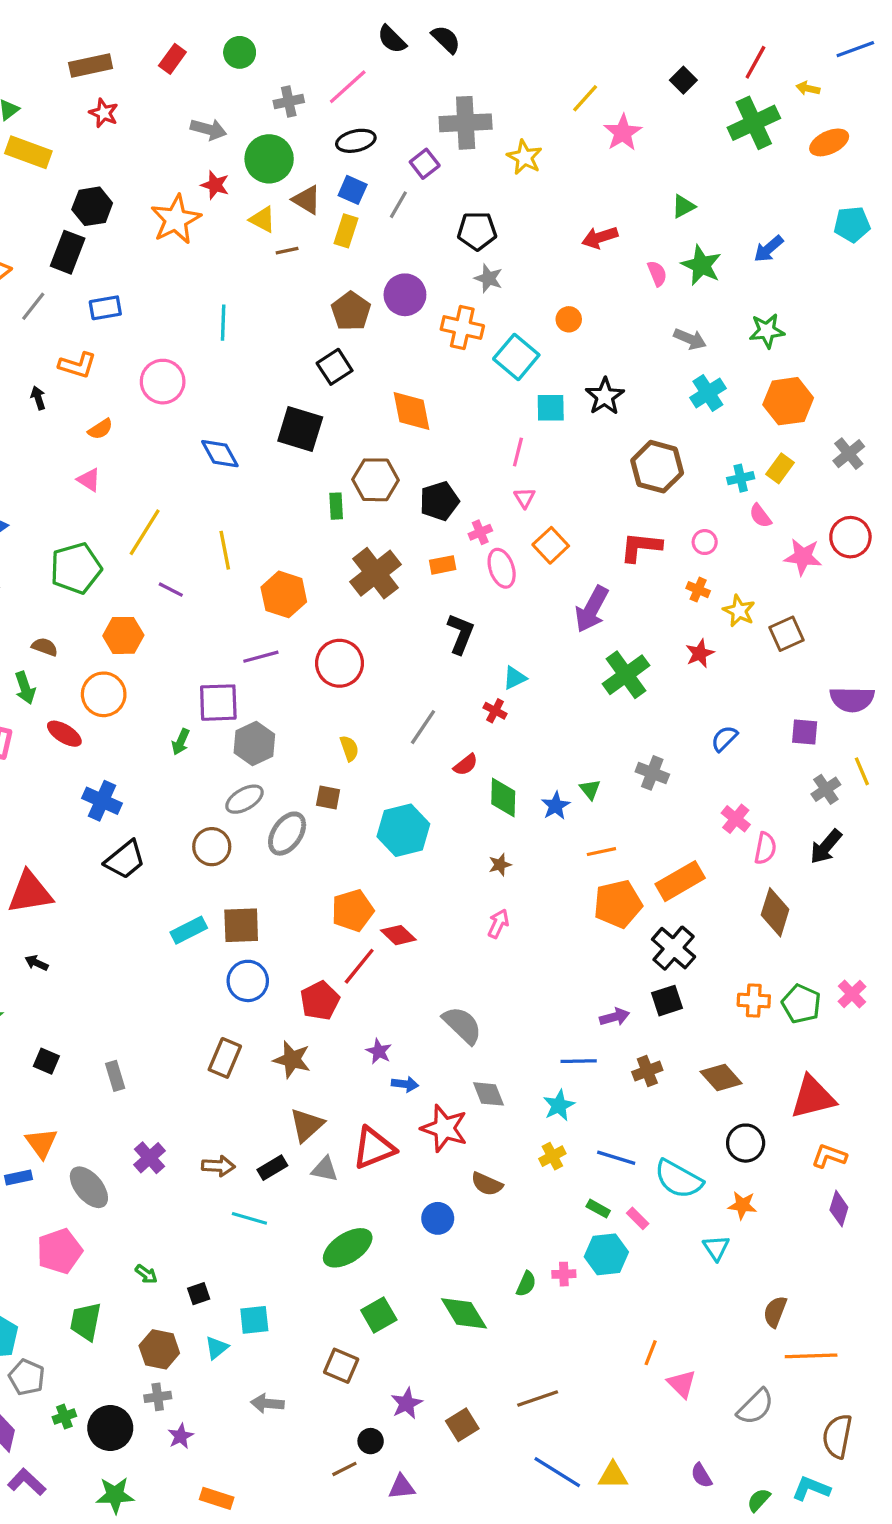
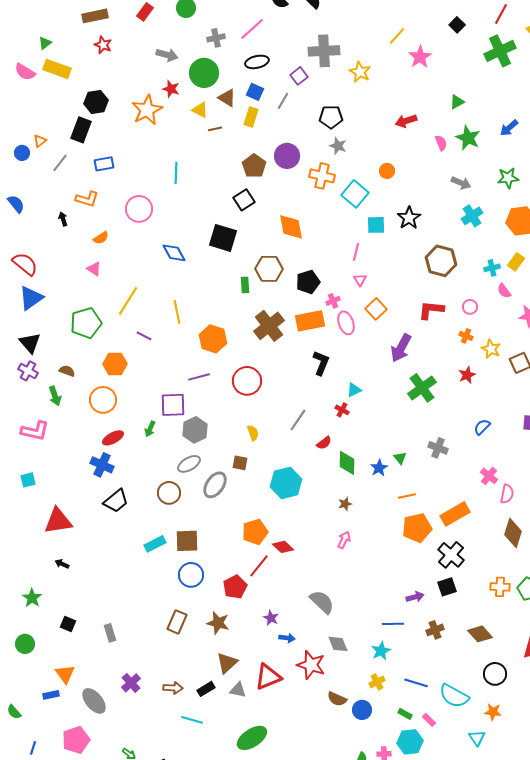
orange rectangle: (443, 565) -> (310, 321), size x1.8
red ellipse: (64, 734) -> (113, 438), moved, turned -60
blue circle: (438, 1218) -> (362, 710), moved

